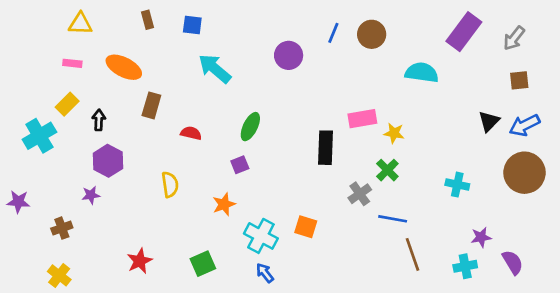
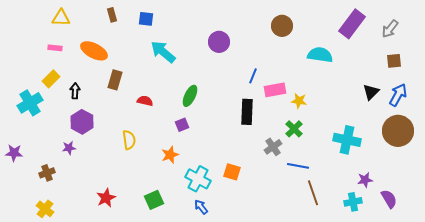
blue line: (333, 33) -> (253, 76), moved
blue arrow: (525, 125) -> (398, 95), turned 145
cyan cross: (457, 185) -> (347, 140), size x1.5

